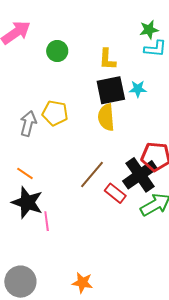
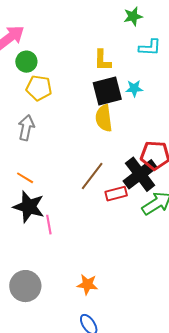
green star: (149, 30) -> (133, 16), moved
green circle: (57, 51) -> (26, 62), moved
yellow pentagon: (55, 113) -> (39, 88), moved
red rectangle: (115, 193) -> (116, 194), turned -50

